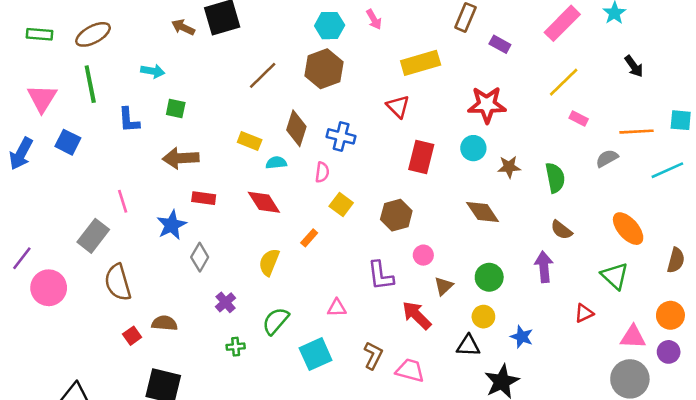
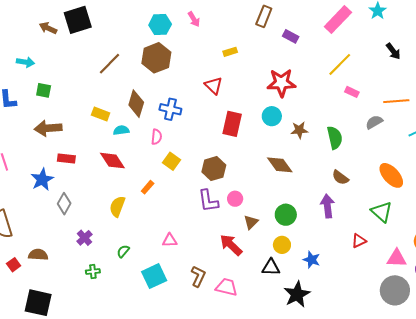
yellow rectangle: (421, 63) -> (230, 52), size x0.5
purple L-shape: (381, 276) -> (208, 201), moved
green semicircle: (276, 321) -> (123, 251), size x0.6

